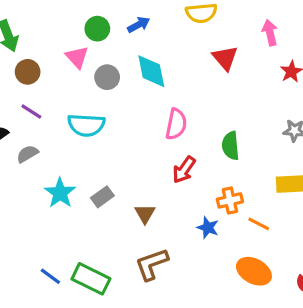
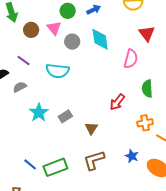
brown circle: (28, 72) -> (31, 30), moved
pink semicircle: (176, 124) -> (131, 59), moved
blue star: (208, 228) -> (132, 156), moved
green rectangle: (91, 279) -> (55, 167), turned -50

